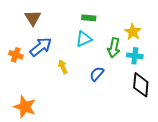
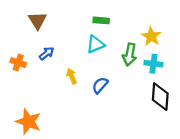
blue arrow: (41, 47) -> (47, 53), size x0.6
blue semicircle: (97, 74) -> (100, 85), moved

